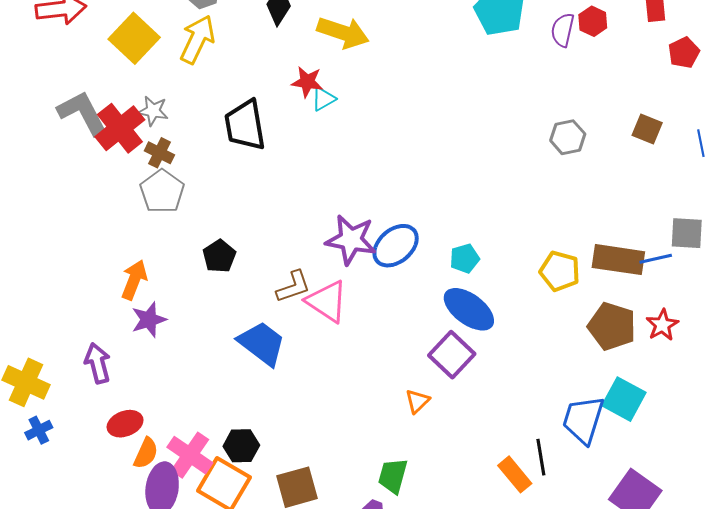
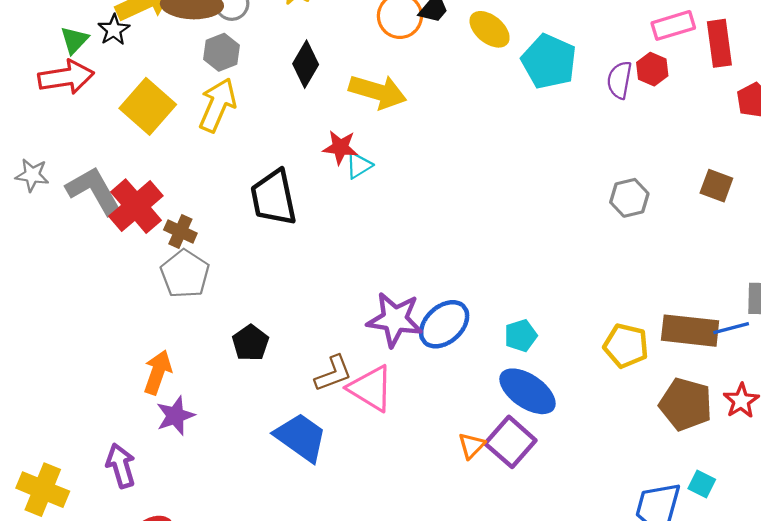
gray star: (153, 111) -> (32, 175), moved
cyan square: (624, 399) -> (702, 484), size x0.6
orange triangle: (417, 401) -> (471, 446), moved

